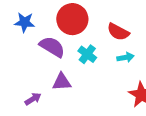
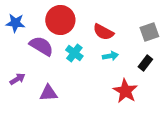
purple triangle: (62, 82) -> (48, 93), moved
purple arrow: (33, 99) -> (17, 79), moved

